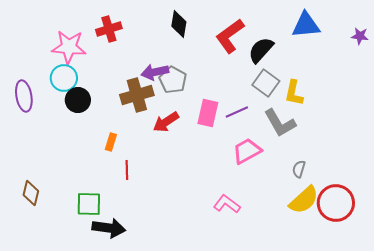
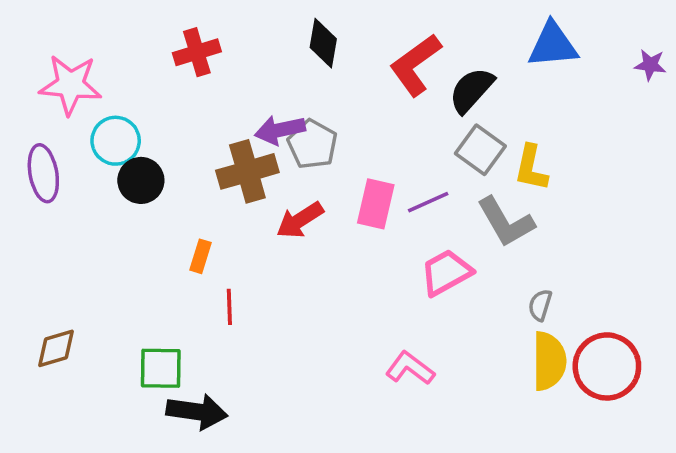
pink star: (69, 47) -> (70, 85), moved
brown diamond: (31, 193) -> (56, 348), turned 60
yellow semicircle: (304, 200) -> (549, 361), turned -48

